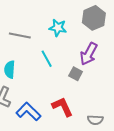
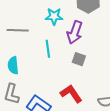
purple arrow: (89, 54) -> (75, 32), moved
cyan line: (47, 59) -> (48, 49), turned 30

